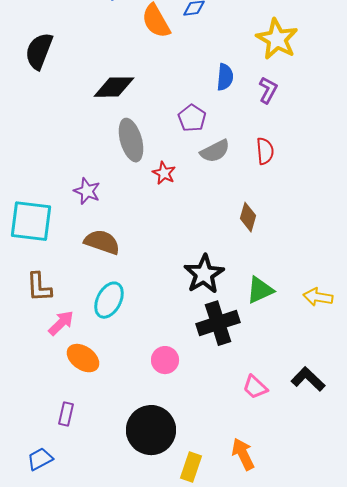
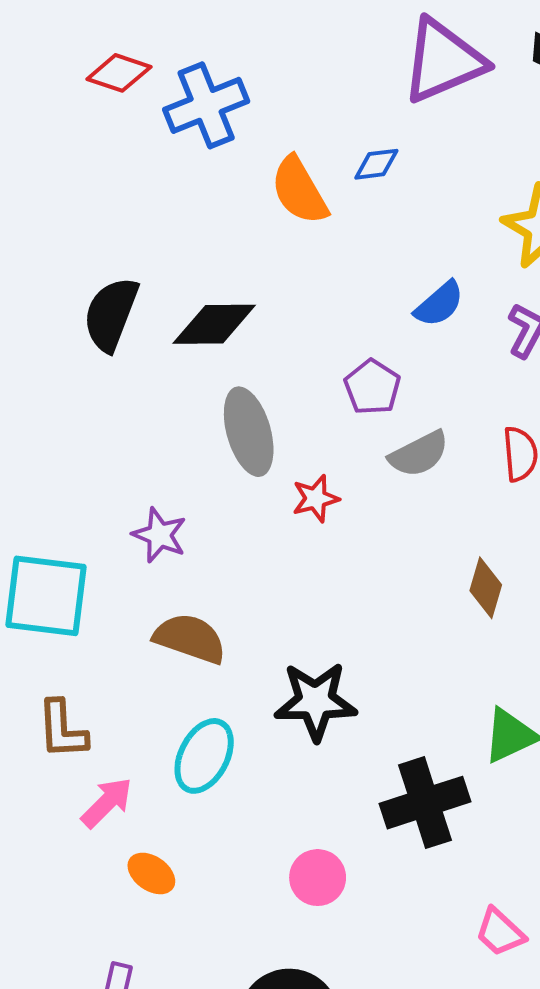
black semicircle: (39, 51) -> (111, 314), moved
blue semicircle: (225, 77) -> (439, 304), turned 44
red star: (164, 173) -> (316, 499), turned 30
black star: (204, 274) -> (316, 701), moved, turned 30
orange ellipse: (83, 358) -> (151, 873), size x0.7

